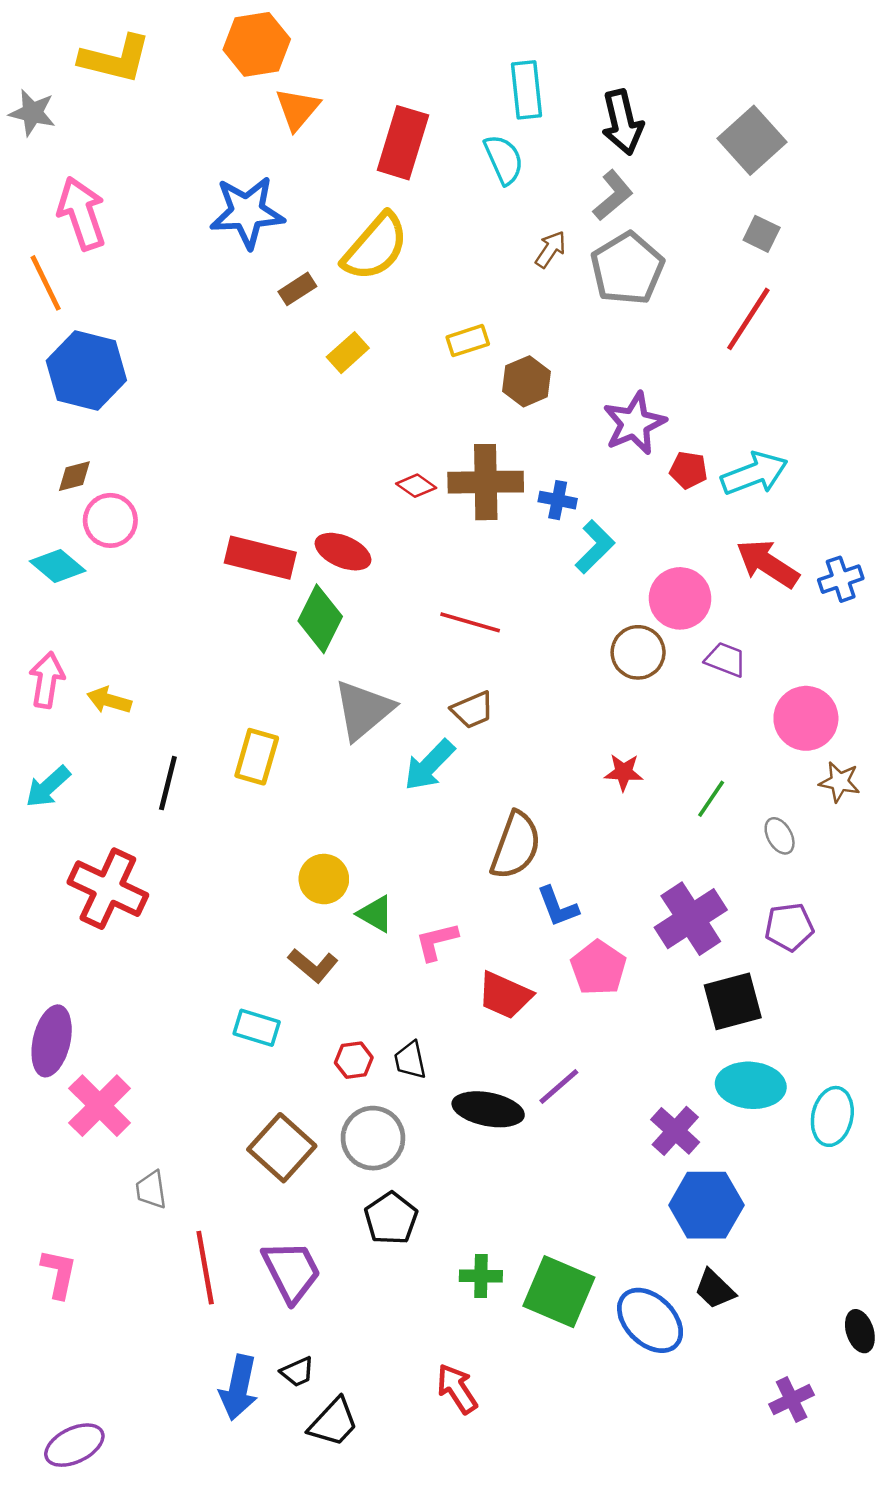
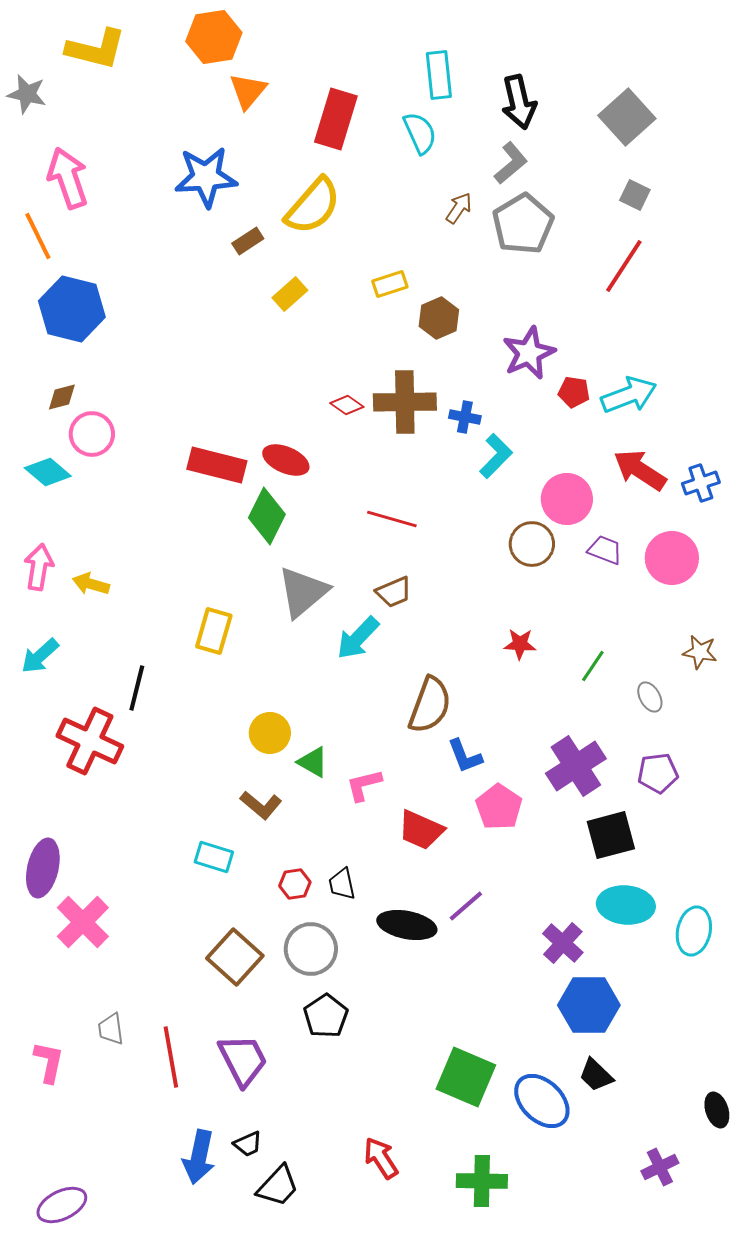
pink circle: (806, 718) -> (672, 558), moved
black line: (168, 783) -> (137, 688), moved
gray trapezoid: (151, 1190) -> (111, 1029), moved
green cross: (481, 1276) -> (482, 1181), moved, size x1.4

